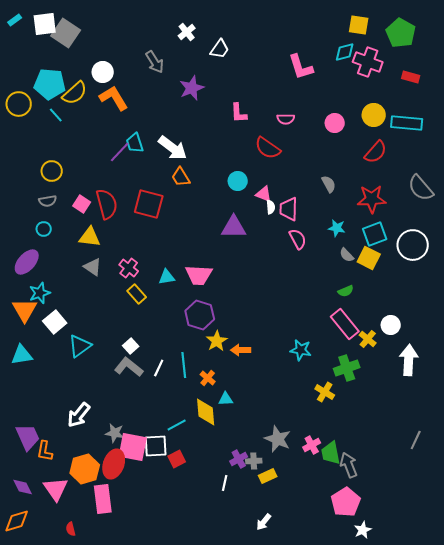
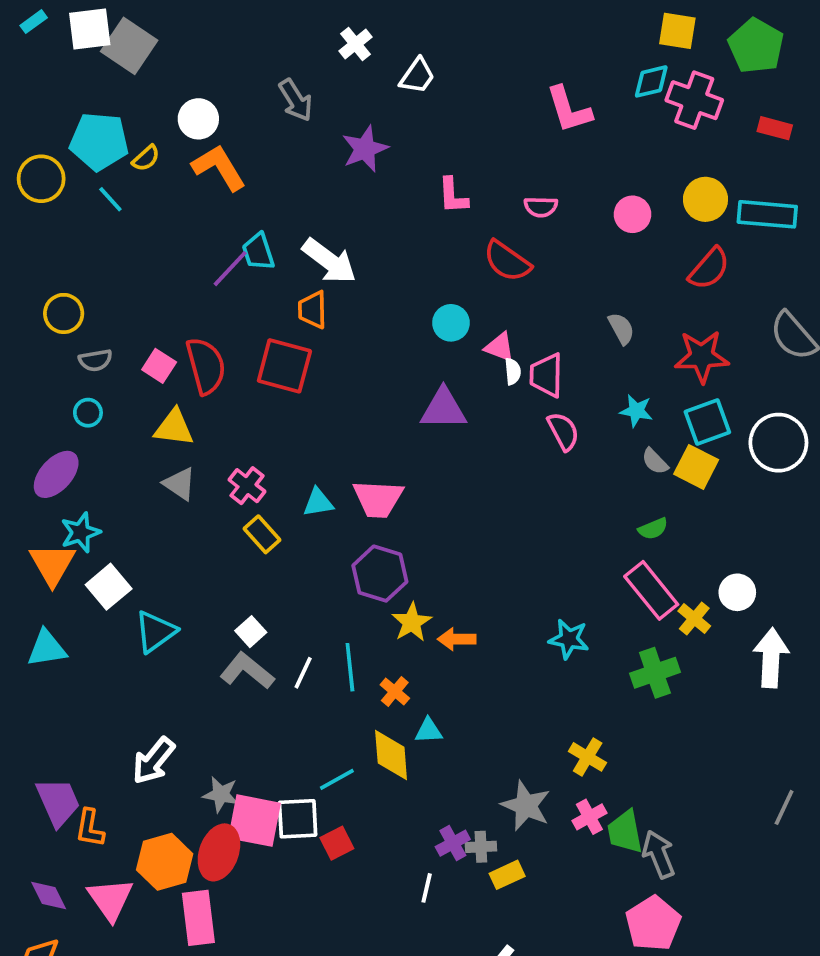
yellow semicircle: (75, 93) -> (146, 158), size x0.6
yellow circle: (52, 171) -> (64, 313), moved
orange trapezoid: (181, 177) -> (313, 310), moved, turned 30
yellow cross: (325, 392) -> (588, 757), moved

